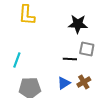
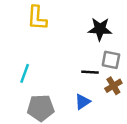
brown cross: (84, 82) -> (113, 86), moved

